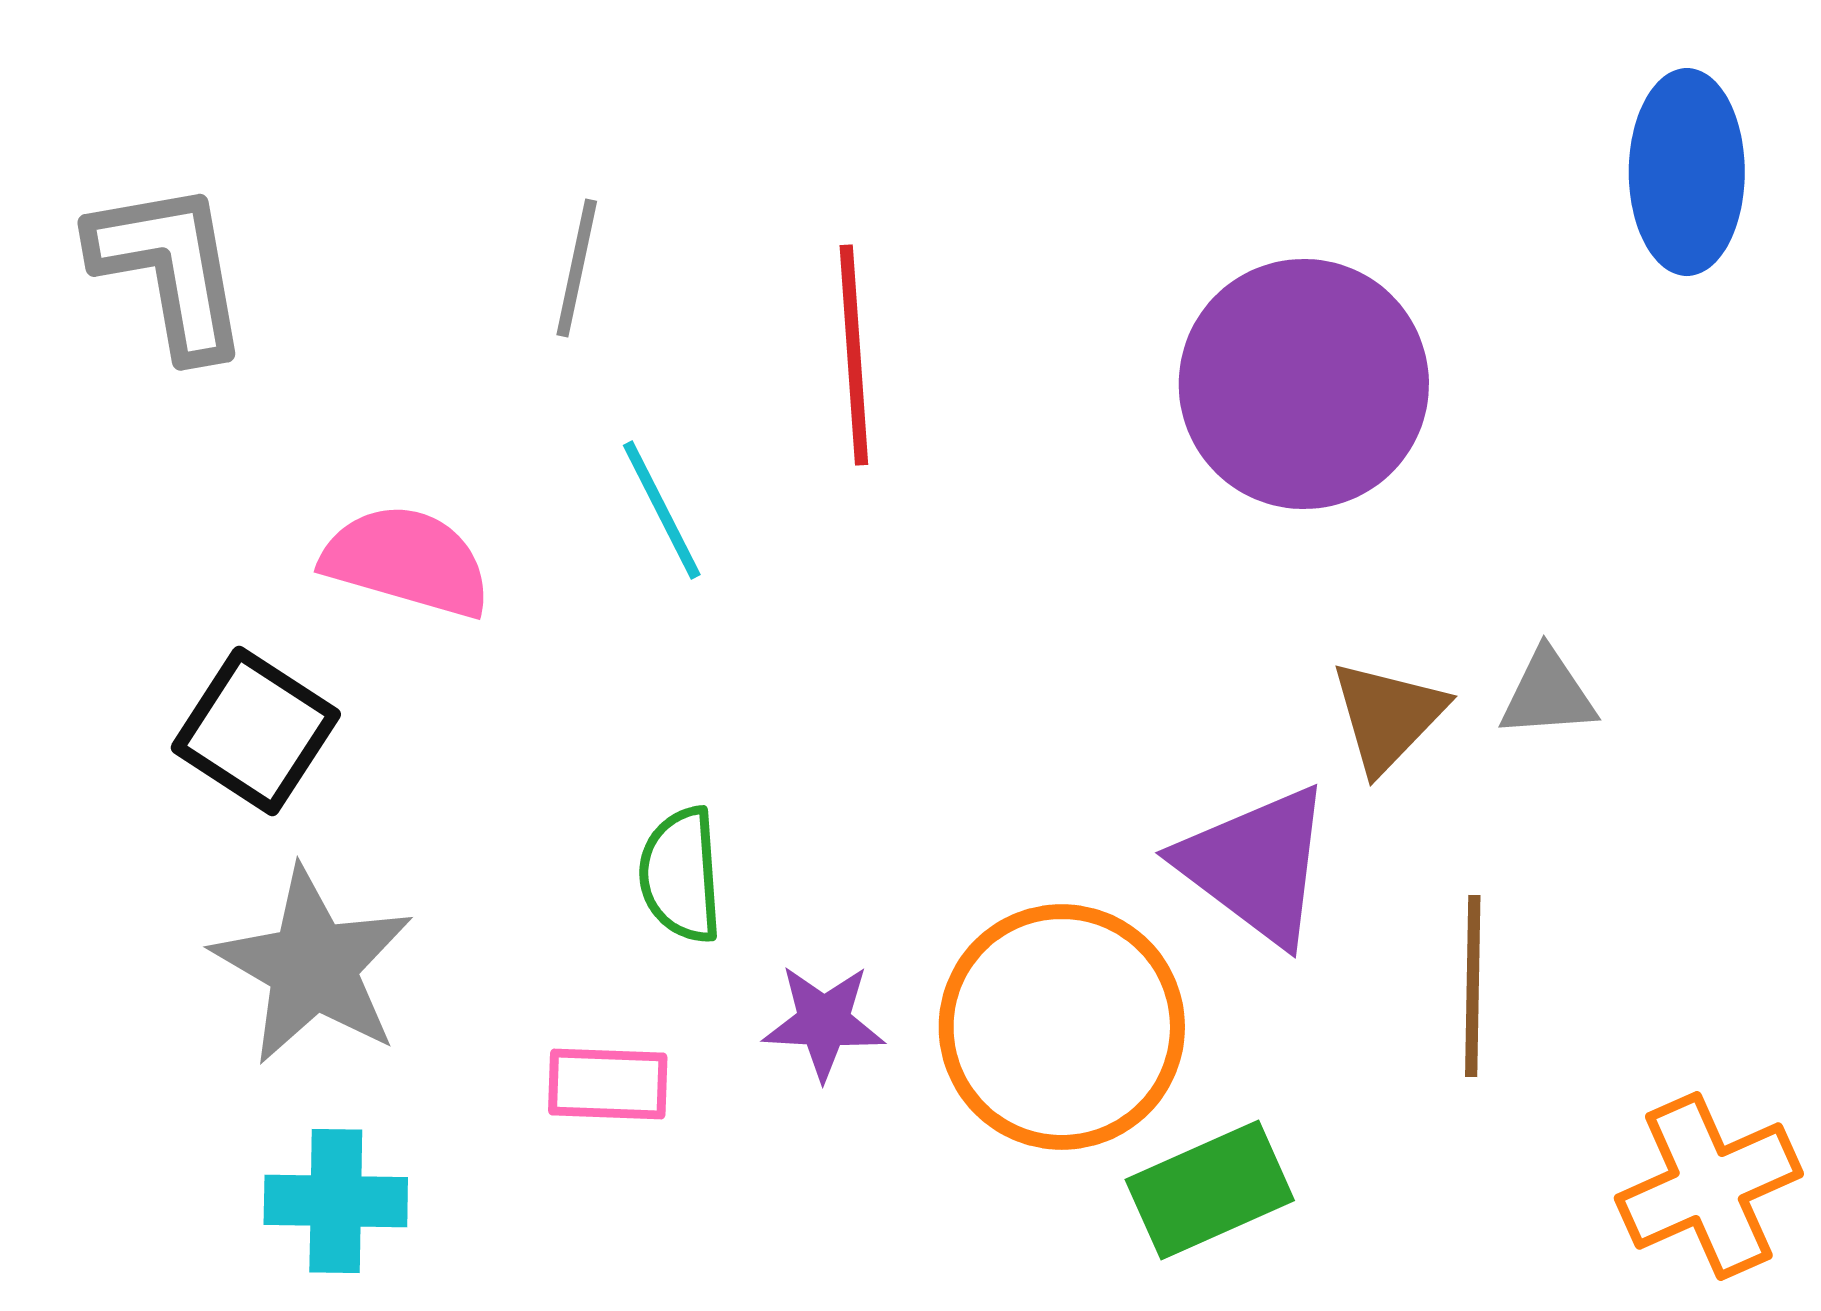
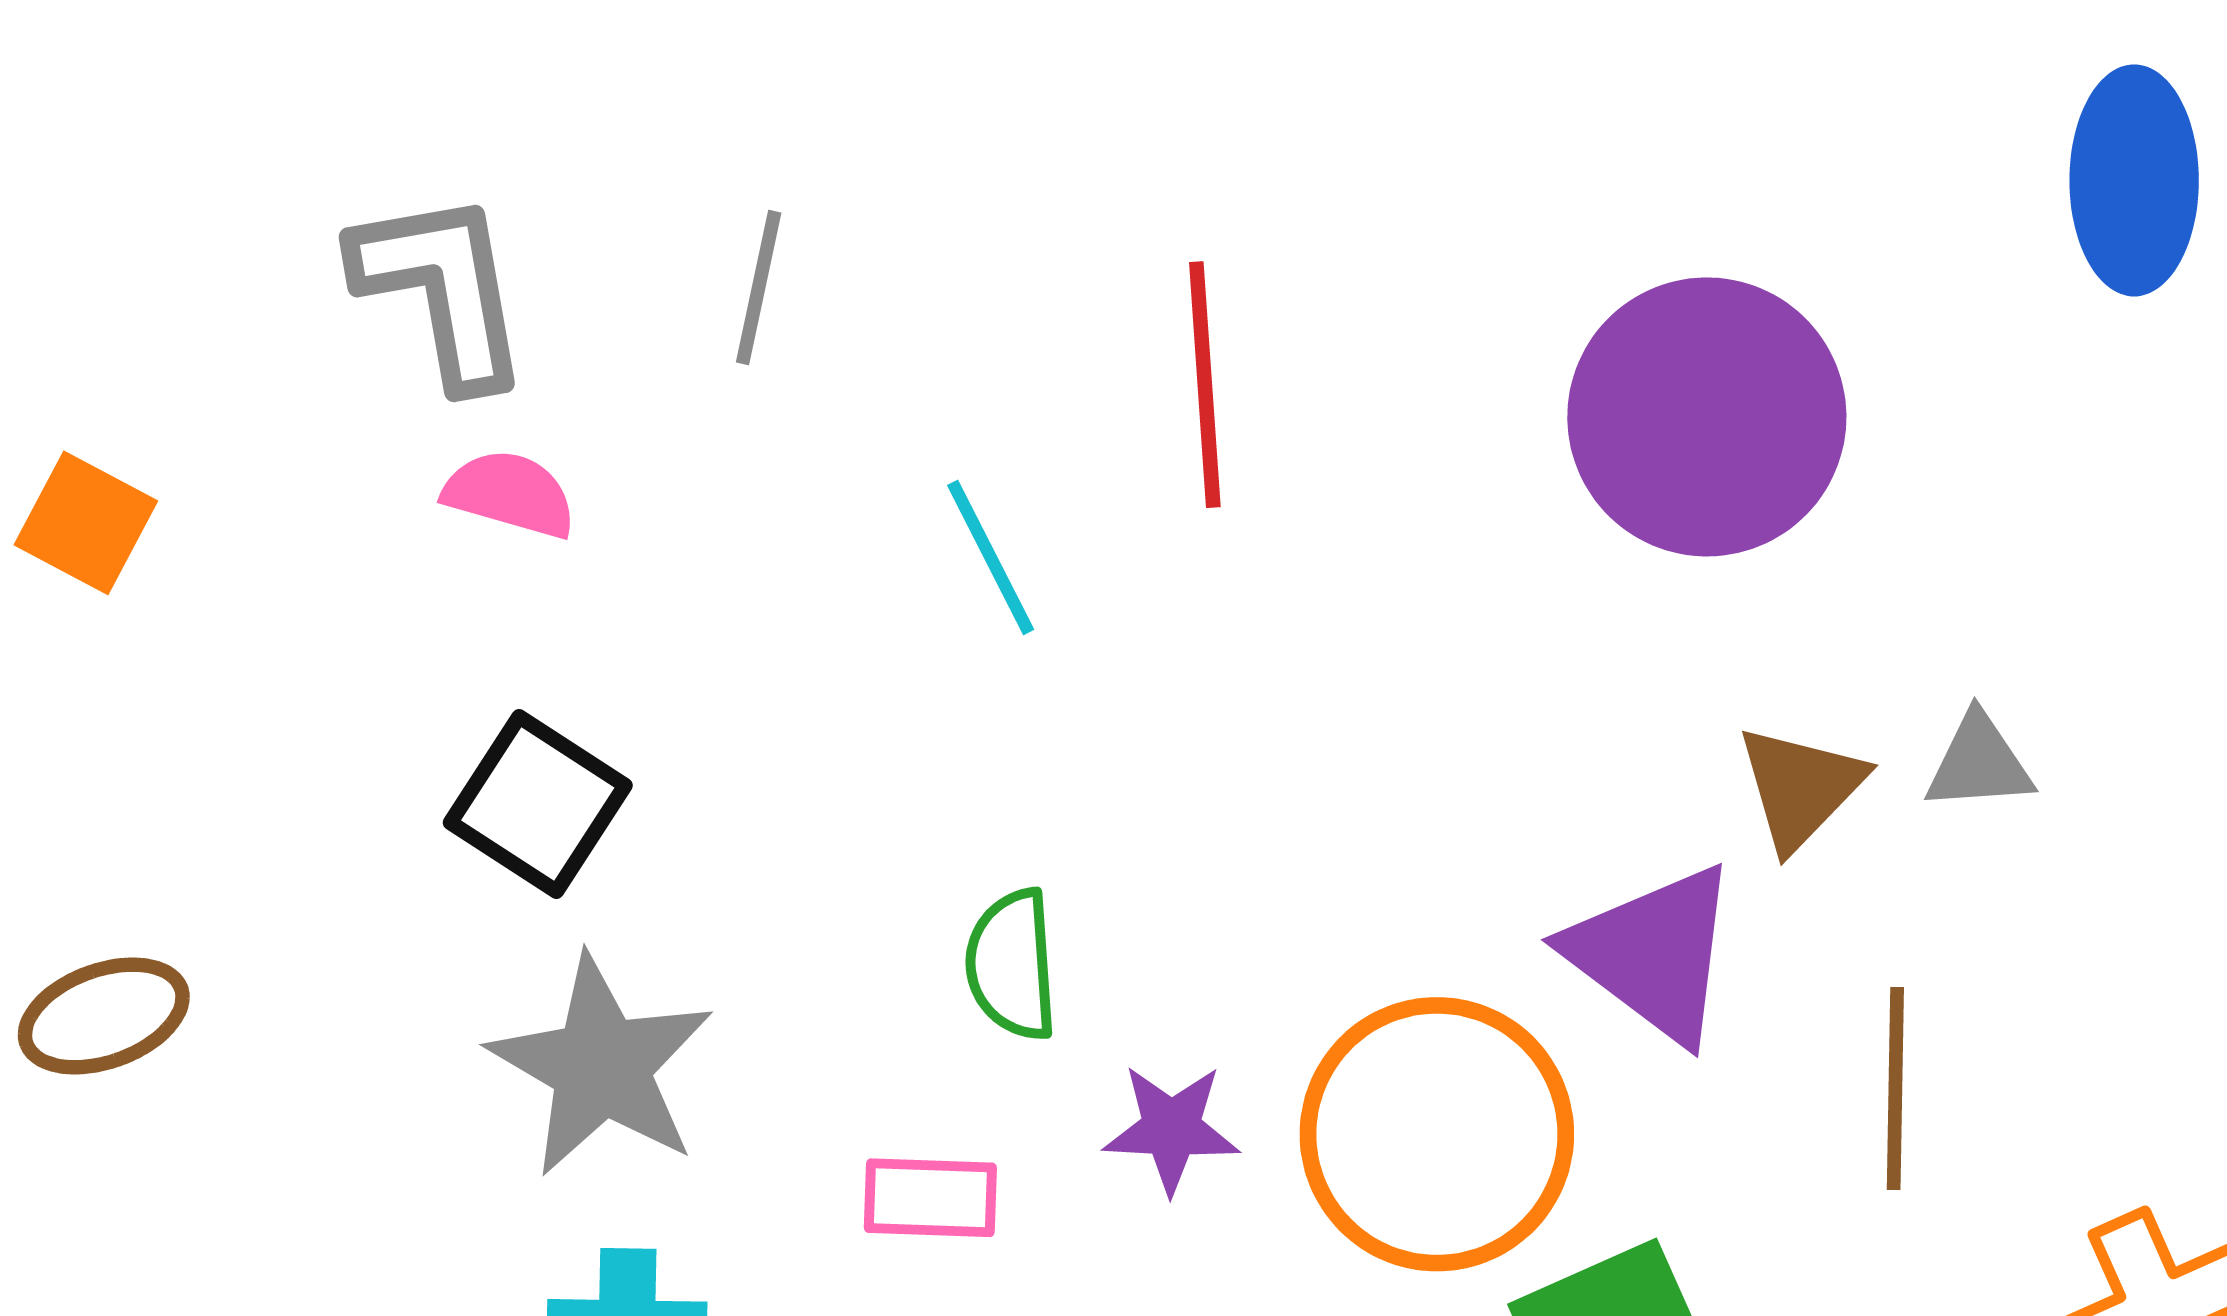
gray line: (577, 268) -> (759, 287), moved
pink semicircle: (407, 561) -> (510, 494), moved, size x0.7

